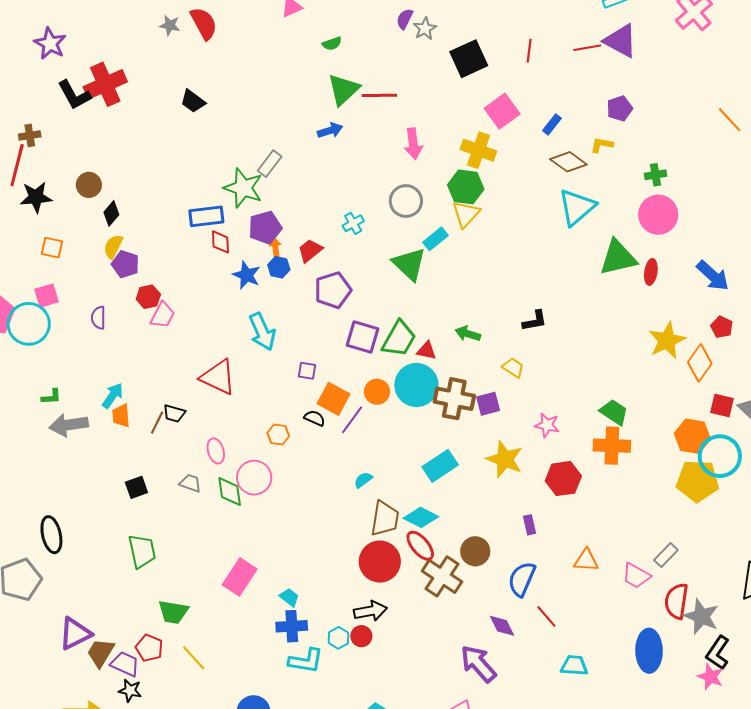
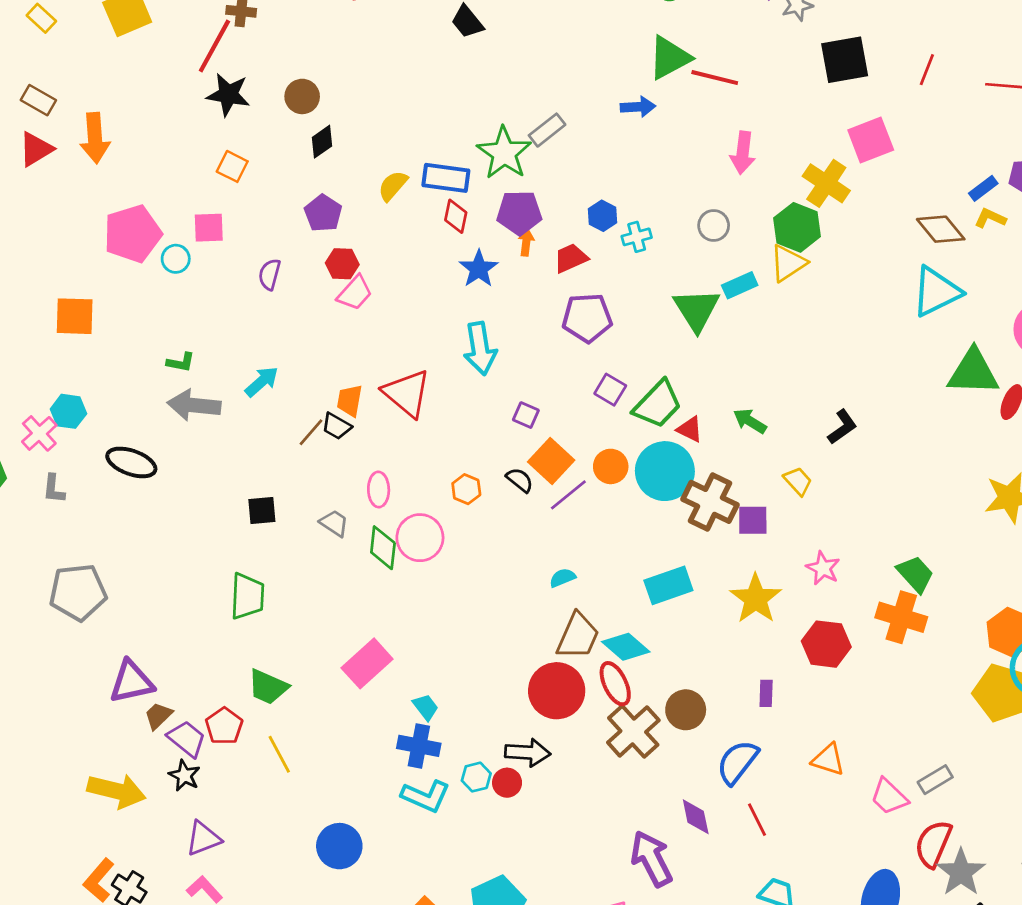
blue rectangle: (552, 124) -> (983, 188), moved
gray circle: (406, 201) -> (714, 226), size x0.7
yellow semicircle: (113, 246) -> (393, 186), moved
blue hexagon: (279, 267) -> (603, 216), moved
black L-shape: (535, 321) -> (842, 427), turned -40
cyan circle: (29, 324) -> (176, 259), size x0.5
purple square: (362, 337) -> (610, 390), size x0.7
orange trapezoid: (121, 416) -> (350, 401), moved
black ellipse: (51, 535) -> (131, 462), moved, turned -72
brown trapezoid: (101, 653) -> (158, 716), size x0.7

